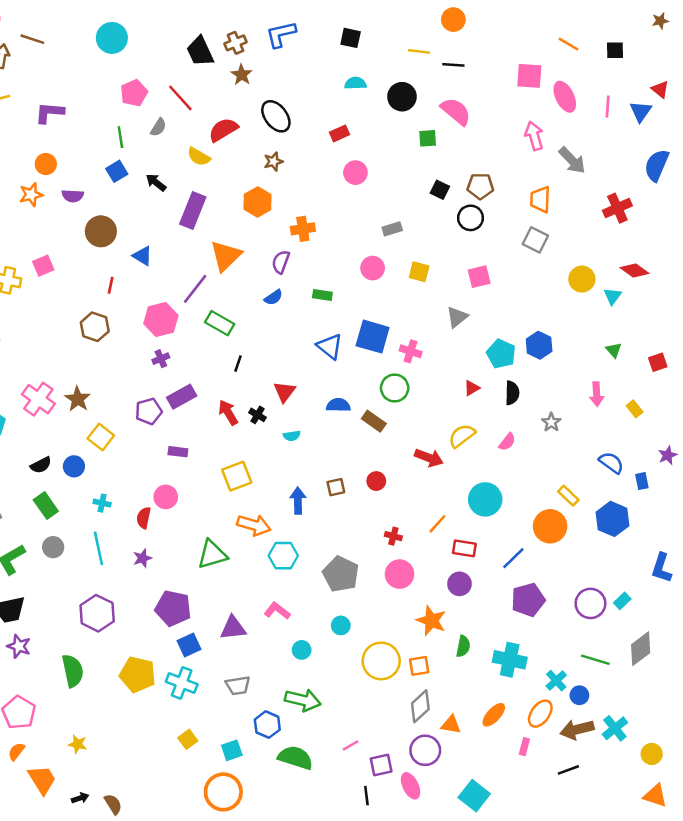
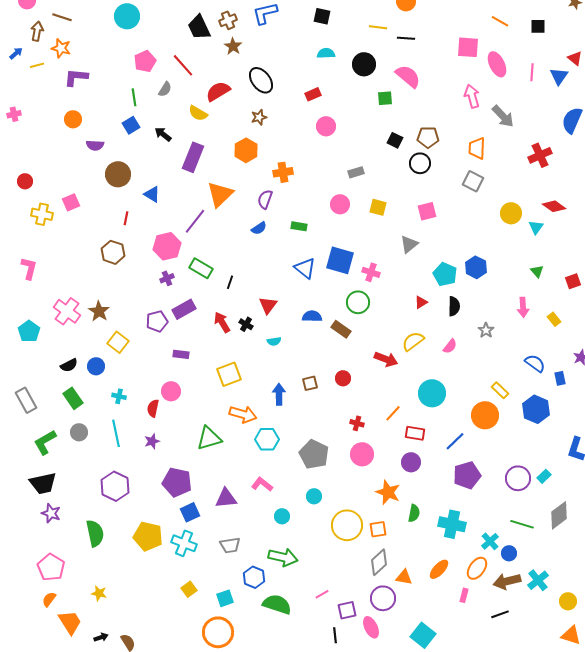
orange star: (31, 195) -> (61, 48), moved, turned 30
green rectangle: (220, 323) -> (201, 268), moved

